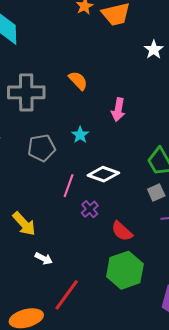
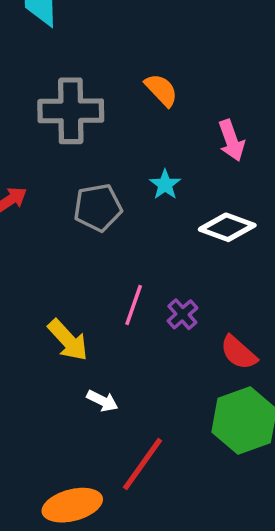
pink arrow: (118, 110) -> (231, 140), turned -30
white diamond: (103, 174) -> (227, 227), moved
pink line: (69, 186) -> (134, 305), moved

